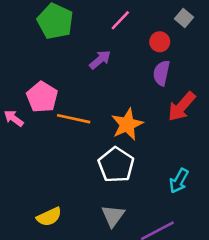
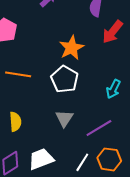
orange line: (74, 119) -> (18, 74), moved
yellow semicircle: (49, 217) -> (15, 122), turned -66

